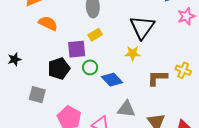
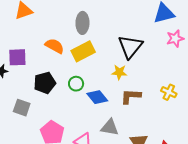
orange semicircle: (48, 23) -> (55, 46), moved
yellow rectangle: (95, 35) -> (83, 51), size x1.6
purple square: (77, 49) -> (17, 57), moved
brown L-shape: (157, 78) -> (131, 96), moved

